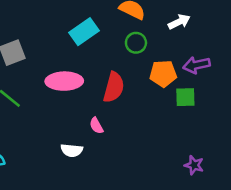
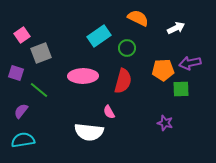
green circle: (136, 43) -> (127, 48), moved
white semicircle: (72, 150) -> (89, 132), size x1.6
purple star: (194, 165) -> (165, 123), moved

